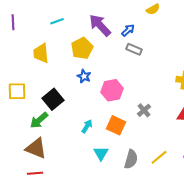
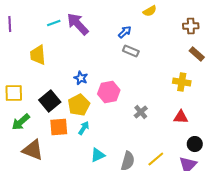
purple arrow: (100, 25) -> (78, 24), moved
yellow pentagon: (82, 48) -> (79, 105), moved
green arrow: (39, 120) -> (21, 122), moved
orange square: (116, 125) -> (59, 127), moved, turned -30
cyan triangle: (101, 153) -> (98, 155), turned 35

